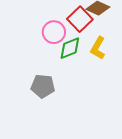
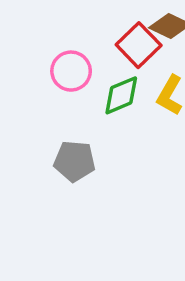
pink circle: (54, 32) -> (71, 71), moved

